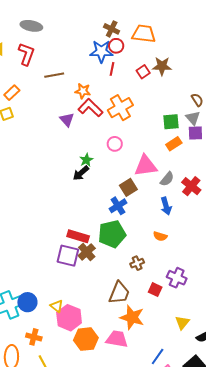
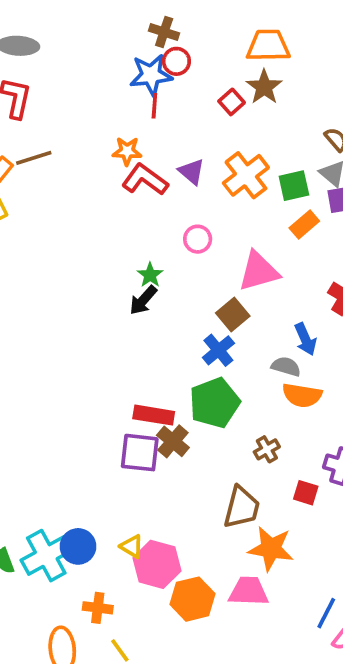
orange trapezoid: (144, 34) -> (268, 46), moved
brown star: (162, 66) -> (264, 87), turned -30
red line: (112, 69) -> (154, 106), moved
brown line: (54, 75) -> (34, 158), moved
orange cross: (120, 108) -> (246, 175), moved
purple triangle: (67, 120) -> (192, 172), moved
gray semicircle: (167, 179) -> (286, 366), moved, turned -105
orange semicircle: (160, 236) -> (302, 395), size x1.5

